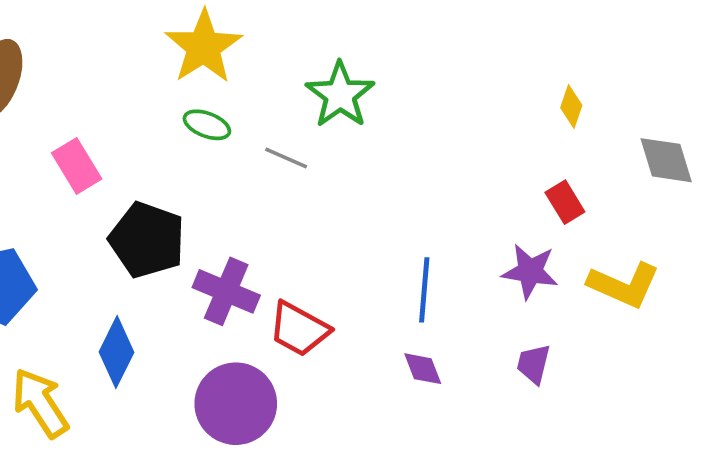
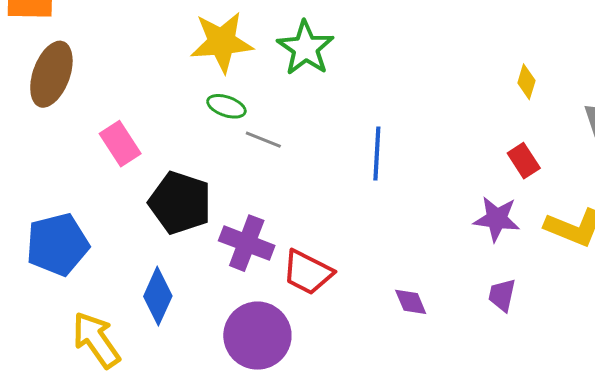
yellow star: (204, 47) -> (222, 42), turned 30
green star: (340, 95) -> (306, 48), moved
gray line: (286, 158) -> (263, 140), moved
blue line: (424, 290) -> (377, 154), moved

